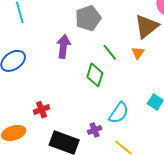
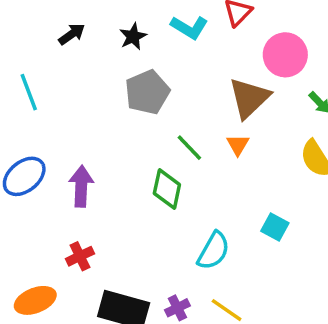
purple arrow: (63, 46) -> (81, 186), moved
purple cross: (95, 130) -> (177, 308), moved

